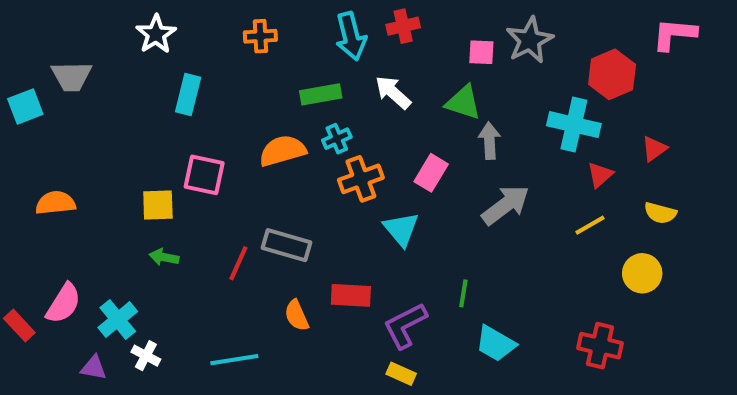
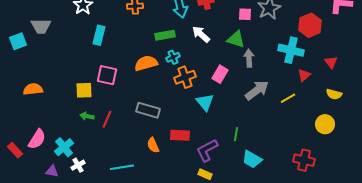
red triangle: (654, 149) -> (331, 62), turned -32
yellow line: (590, 225) -> (288, 98), moved
red line: (238, 263) -> (107, 119), moved
white cross: (146, 356) -> (78, 165), turned 32

